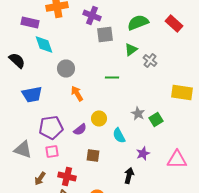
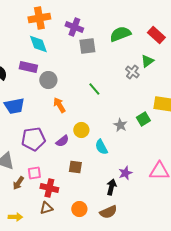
purple rectangle: (30, 22) -> (28, 67), moved
cyan diamond: (44, 44) -> (38, 44), moved
green triangle: (131, 50) -> (147, 61), moved
green line: (112, 78) -> (94, 89), turned 48
green square: (156, 120) -> (143, 119), moved
pink square: (52, 152) -> (34, 173), moved
purple star: (143, 154) -> (125, 173), moved
brown arrow: (40, 178) -> (18, 183), moved

